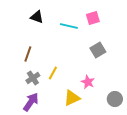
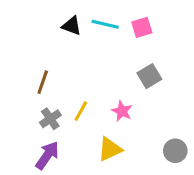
black triangle: (37, 17) -> (72, 26), moved
cyan line: (69, 26) -> (105, 24), moved
pink star: (88, 82) -> (122, 111), moved

